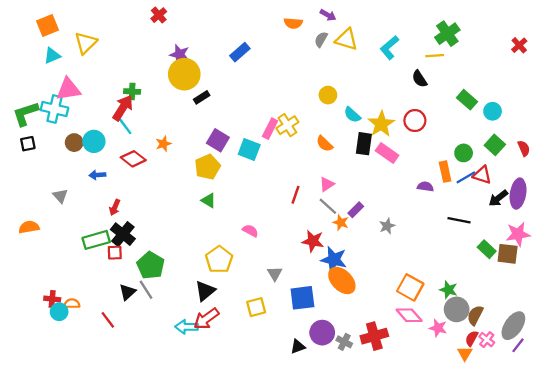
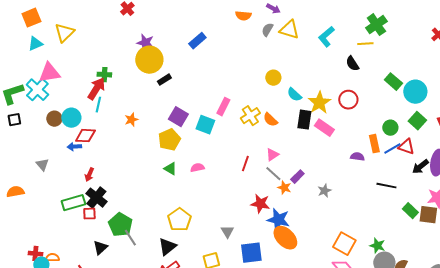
cyan cross: (54, 109) -> (37, 90), turned 30
cyan circle: (493, 111) -> (415, 92), size x1.5
yellow cross: (287, 125) -> (250, 116), moved
cyan line: (125, 126) -> (98, 105), turned 49
red diamond: (133, 159) -> (85, 136), moved, turned -35
pink semicircle: (250, 231) -> (197, 168), moved, turned -40
gray line: (146, 290) -> (130, 238), moved

